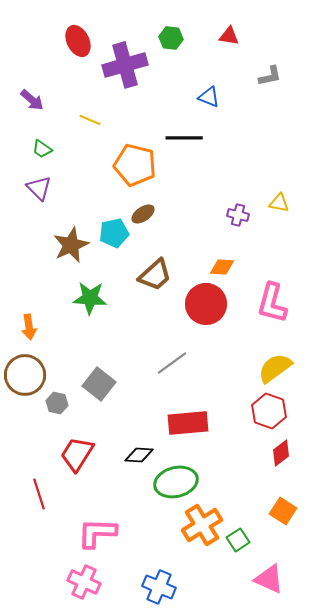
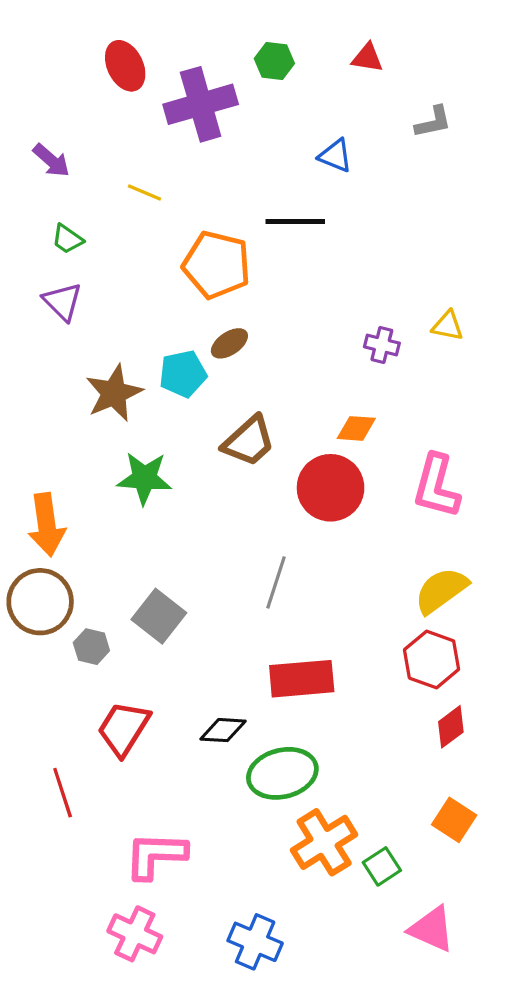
orange arrow: (29, 327) -> (47, 525), size x1.5
gray line: (172, 363) -> (276, 582), turned -36

